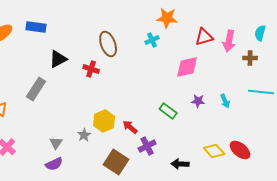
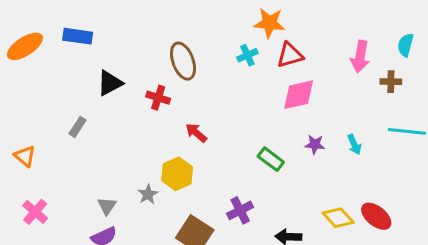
red triangle: (204, 37) -> (290, 55), moved
gray rectangle: (36, 89) -> (78, 127), size x0.6
red arrow: (130, 127) -> (196, 133), moved

